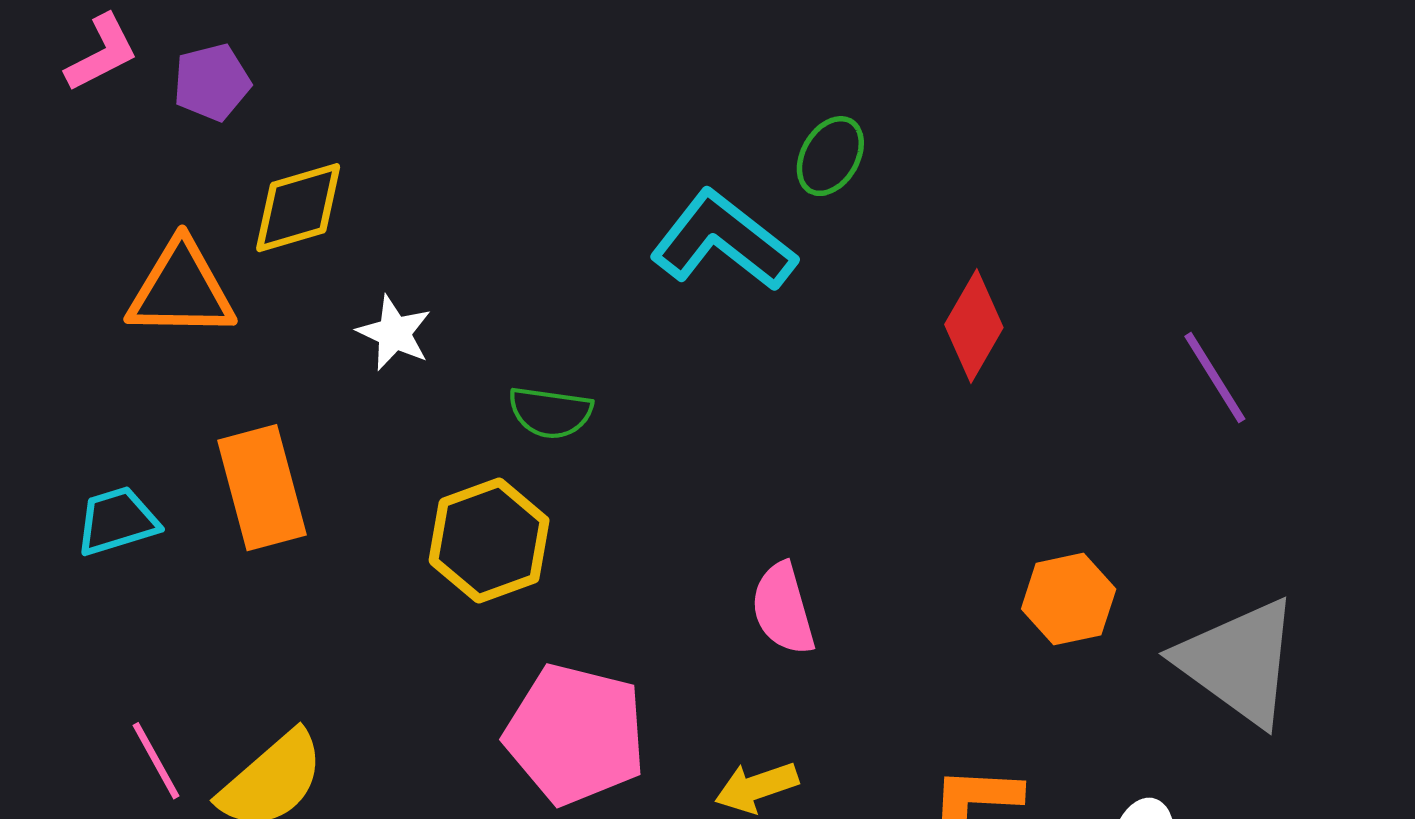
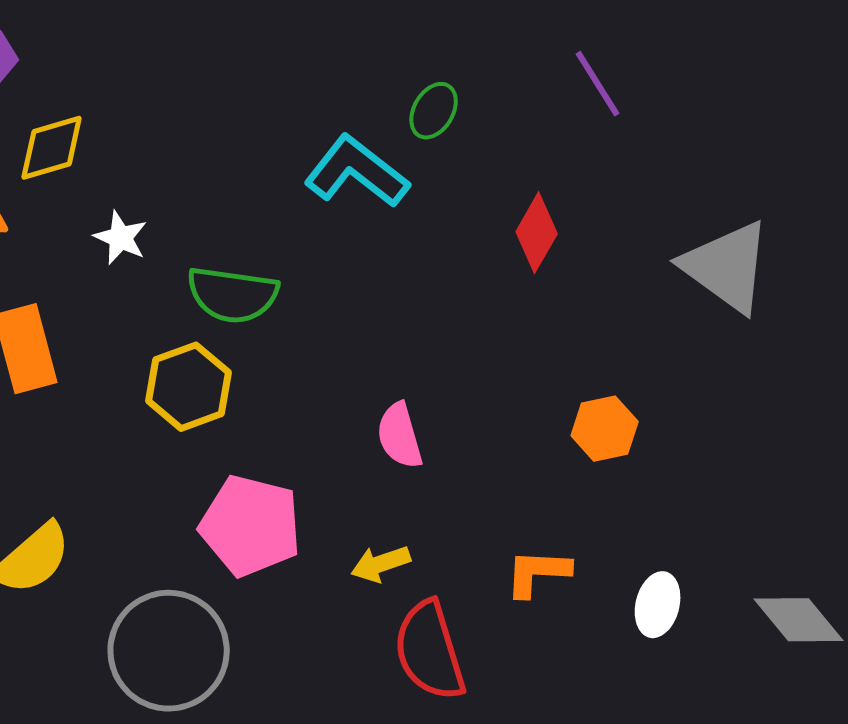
purple line: (1215, 378) -> (598, 84), moved
green semicircle: (550, 412) -> (233, 295), size x1.5
gray triangle: (1239, 662) -> (727, 267), moved

